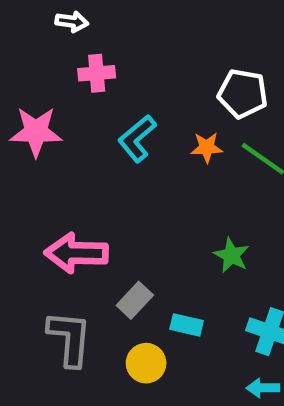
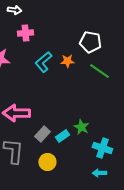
orange star: (207, 147) -> (67, 61), moved
green star: (231, 255) -> (81, 127), moved
cyan rectangle: (187, 325) -> (62, 136), moved, turned -48

